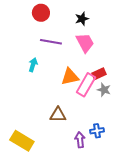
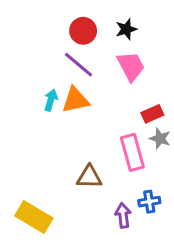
red circle: (41, 13) -> (83, 31), moved
purple line: (51, 42) -> (78, 65), turned 30
orange triangle: (70, 77) -> (75, 100), moved
pink rectangle: (86, 85) -> (132, 152), moved, turned -45

